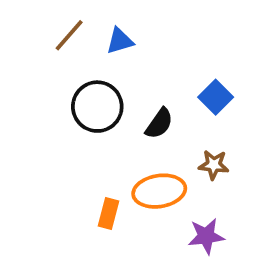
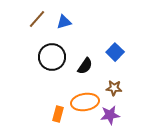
purple star: (206, 236) -> (110, 115), moved

